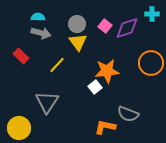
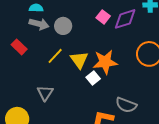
gray circle: (77, 24) -> (63, 26), moved
yellow triangle: (78, 42) -> (79, 60), moved
gray triangle: (47, 102) -> (45, 93), size x0.7

